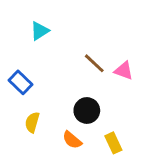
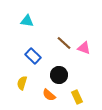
cyan triangle: (40, 31) -> (27, 21), turned 40
blue rectangle: (20, 82) -> (33, 56), moved

